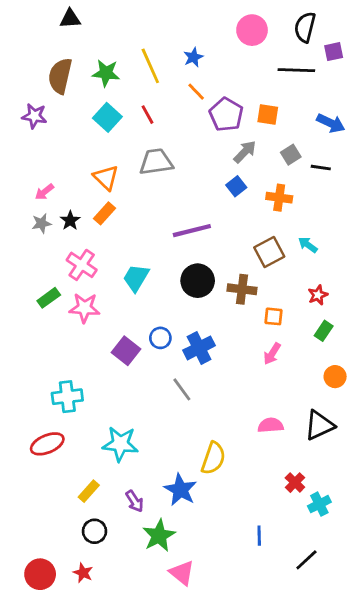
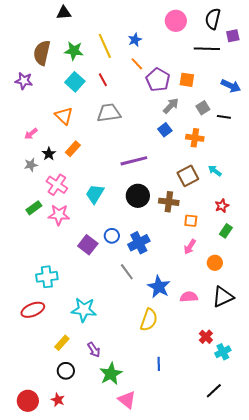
black triangle: (70, 19) -> (64, 13), moved
orange triangle: (106, 178) -> (64, 116), moved
gray star: (42, 223) -> (31, 165), moved
orange circle: (335, 377) -> (215, 263), moved
blue star: (180, 490) -> (159, 287), moved
blue line: (259, 536) -> (159, 364), moved

